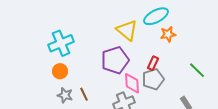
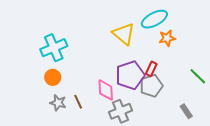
purple pentagon: (115, 60) -> (130, 75), moved
pink diamond: (132, 83) -> (106, 90), moved

